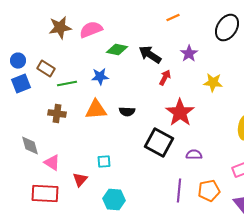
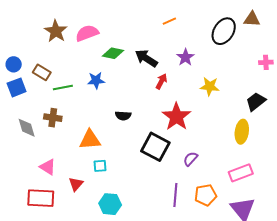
brown star: (60, 28) -> (56, 31), turned -30
orange triangle: (96, 110) -> (90, 140), moved
gray diamond: (30, 146) -> (27, 128), moved
purple semicircle: (194, 155) -> (191, 159), turned -49

